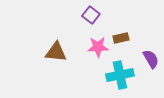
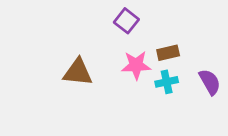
cyan cross: (120, 75) -> (167, 82), moved, size x0.6

